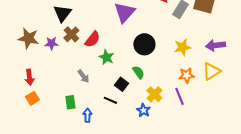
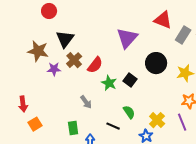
brown star: (28, 38) -> (38, 51), moved
black circle: (144, 44) -> (156, 63), moved
green semicircle: (138, 72) -> (129, 112), moved
red arrow: (29, 77) -> (23, 104), moved
black square: (121, 84) -> (130, 80), moved

